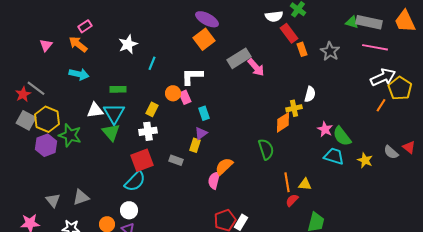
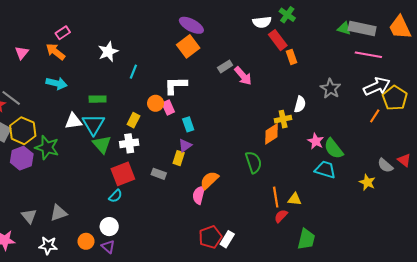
gray star: (330, 51) -> (330, 89), moved
gray rectangle: (239, 58) -> (225, 66), size x0.6
green triangle: (111, 132) -> (102, 144), moved
yellow star: (365, 160) -> (367, 182), moved
cyan semicircle: (135, 181) -> (116, 196), size x0.6

